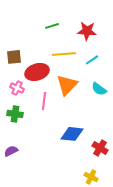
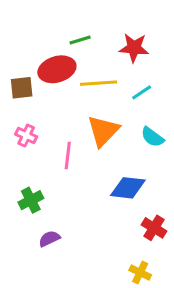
red ellipse: (37, 72) -> (57, 69), moved
green cross: (15, 114) -> (31, 200), moved, turned -35
blue diamond: (72, 134) -> (128, 188), moved
purple semicircle: (11, 151) -> (49, 239), moved

